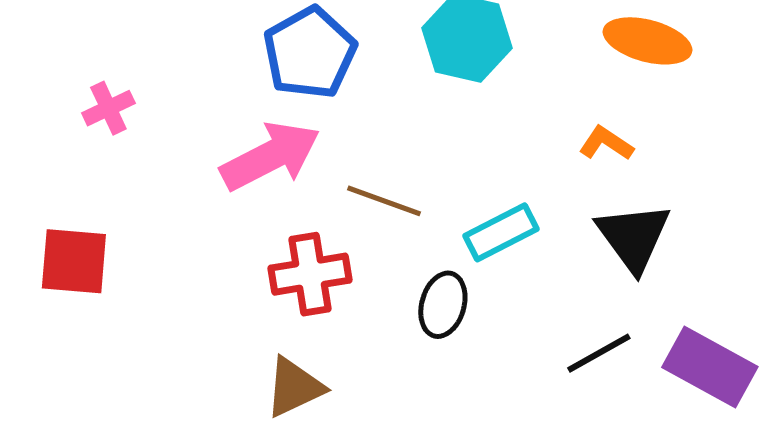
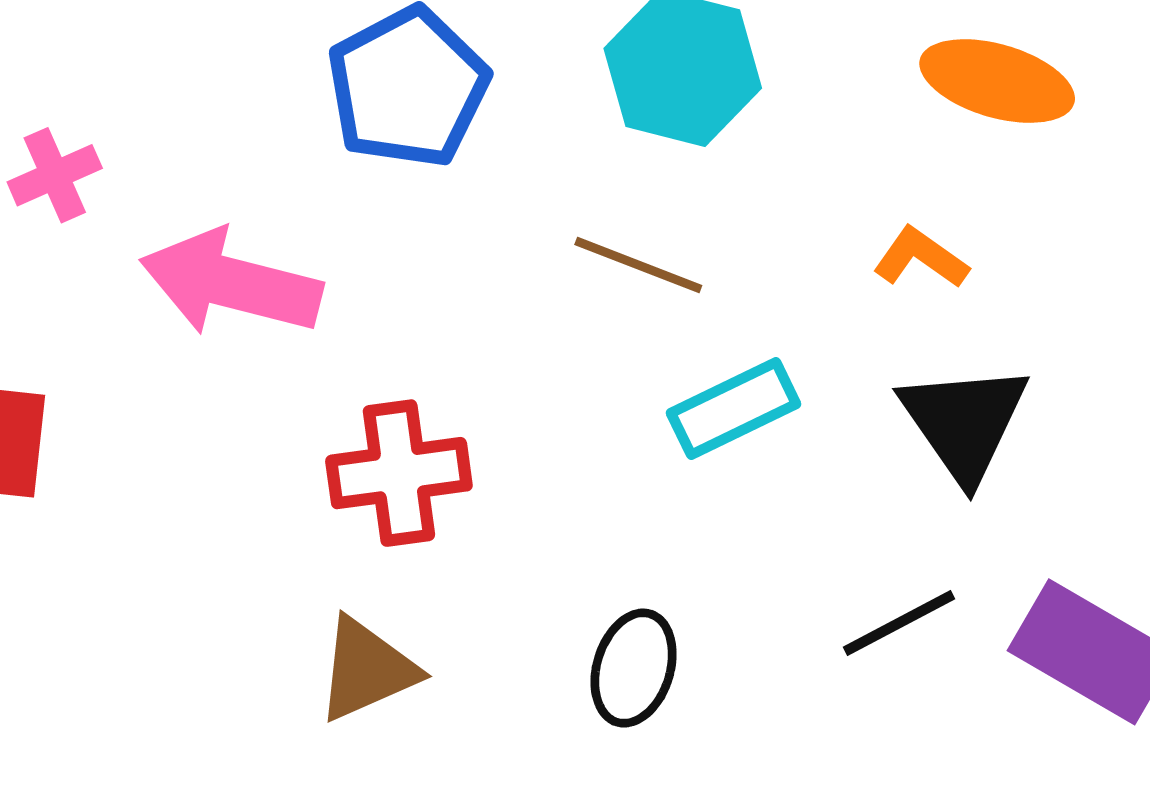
pink arrow: (270, 156) -> (231, 283), moved, turned -140
brown line: (384, 201) -> (638, 265), moved
black ellipse: (443, 305) -> (634, 668), moved

